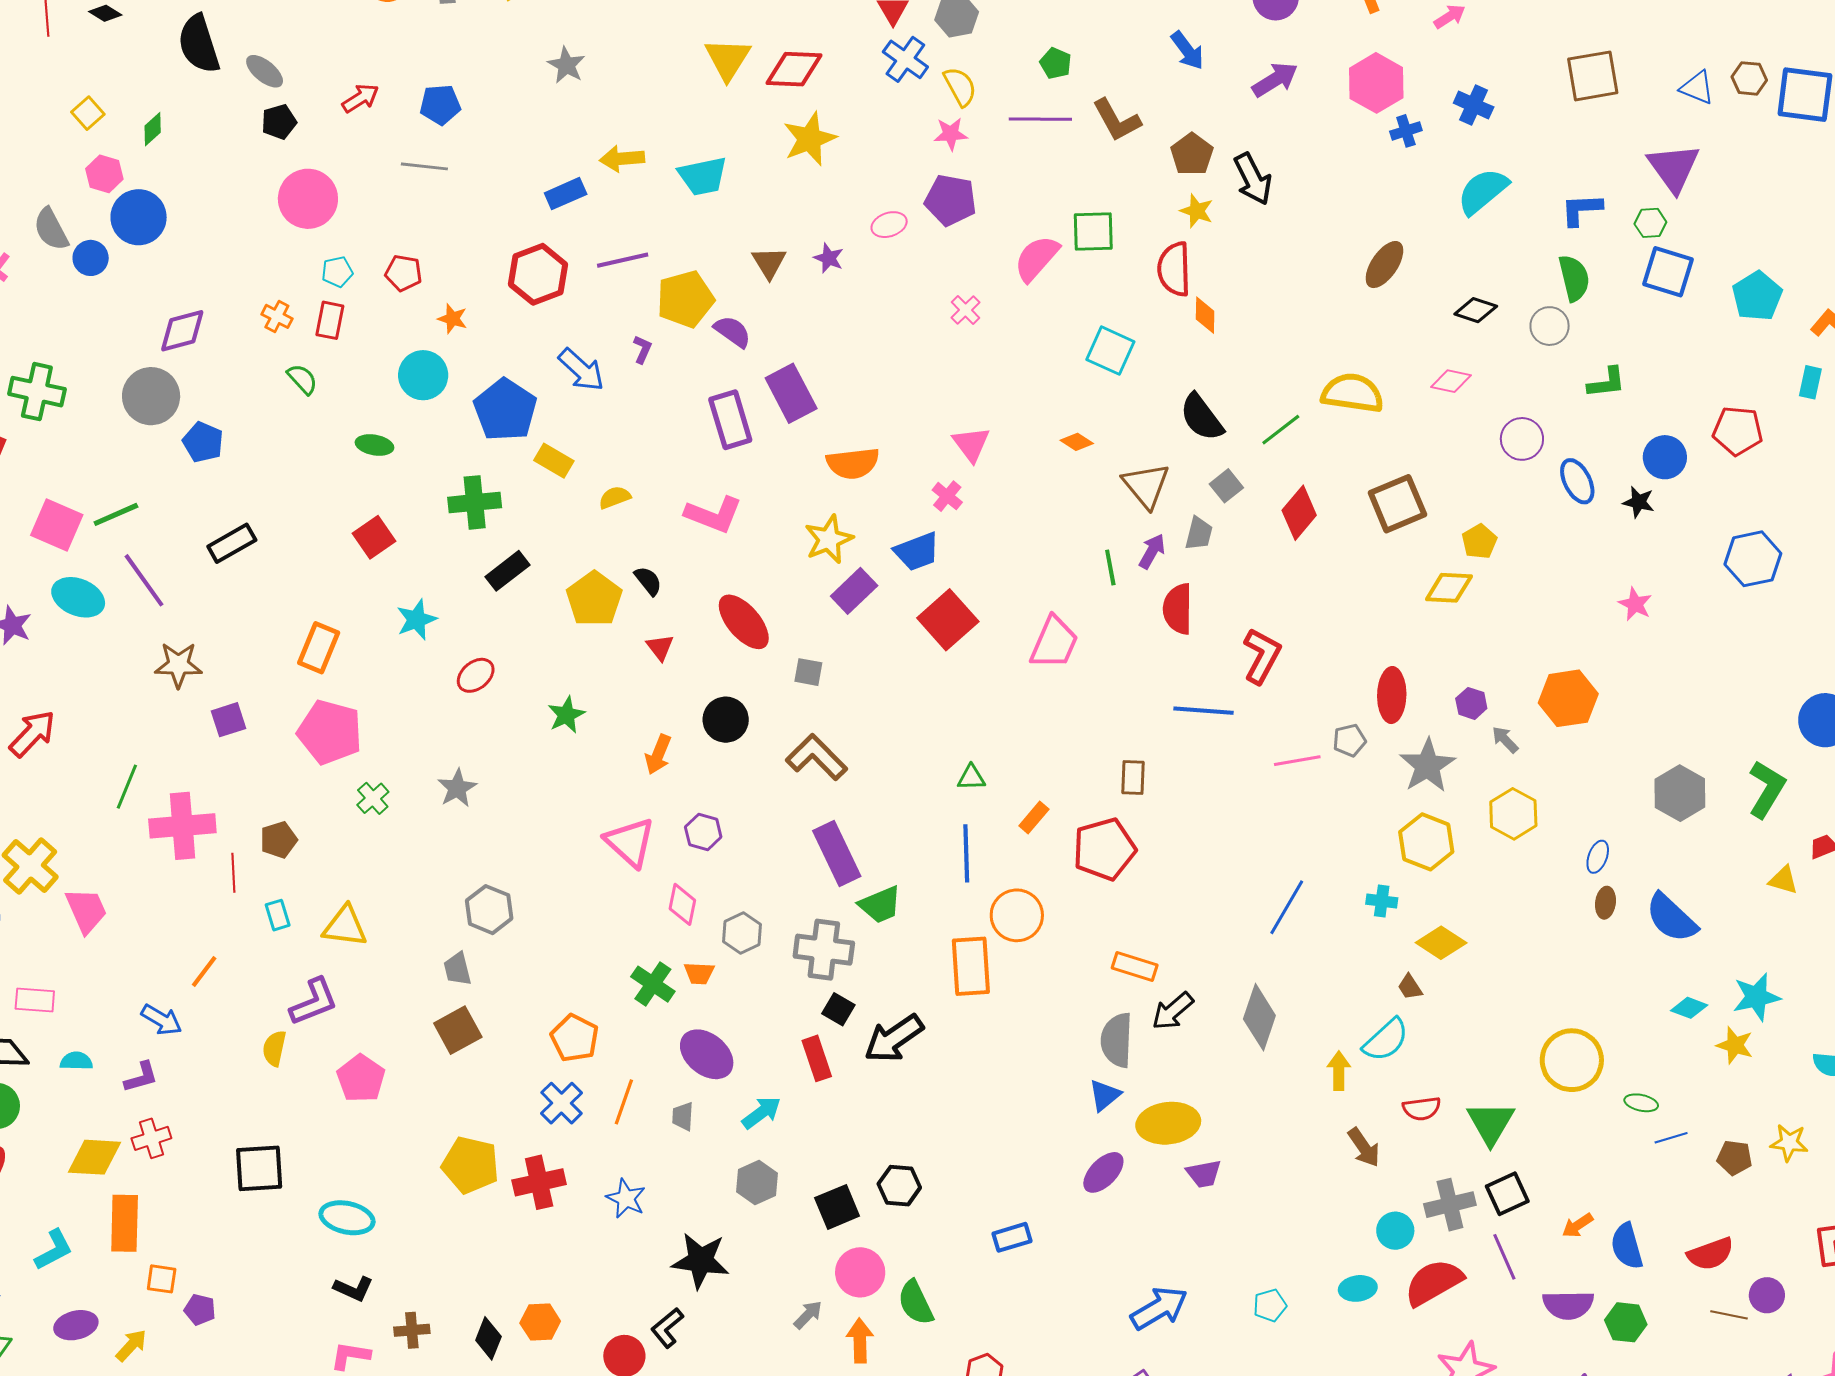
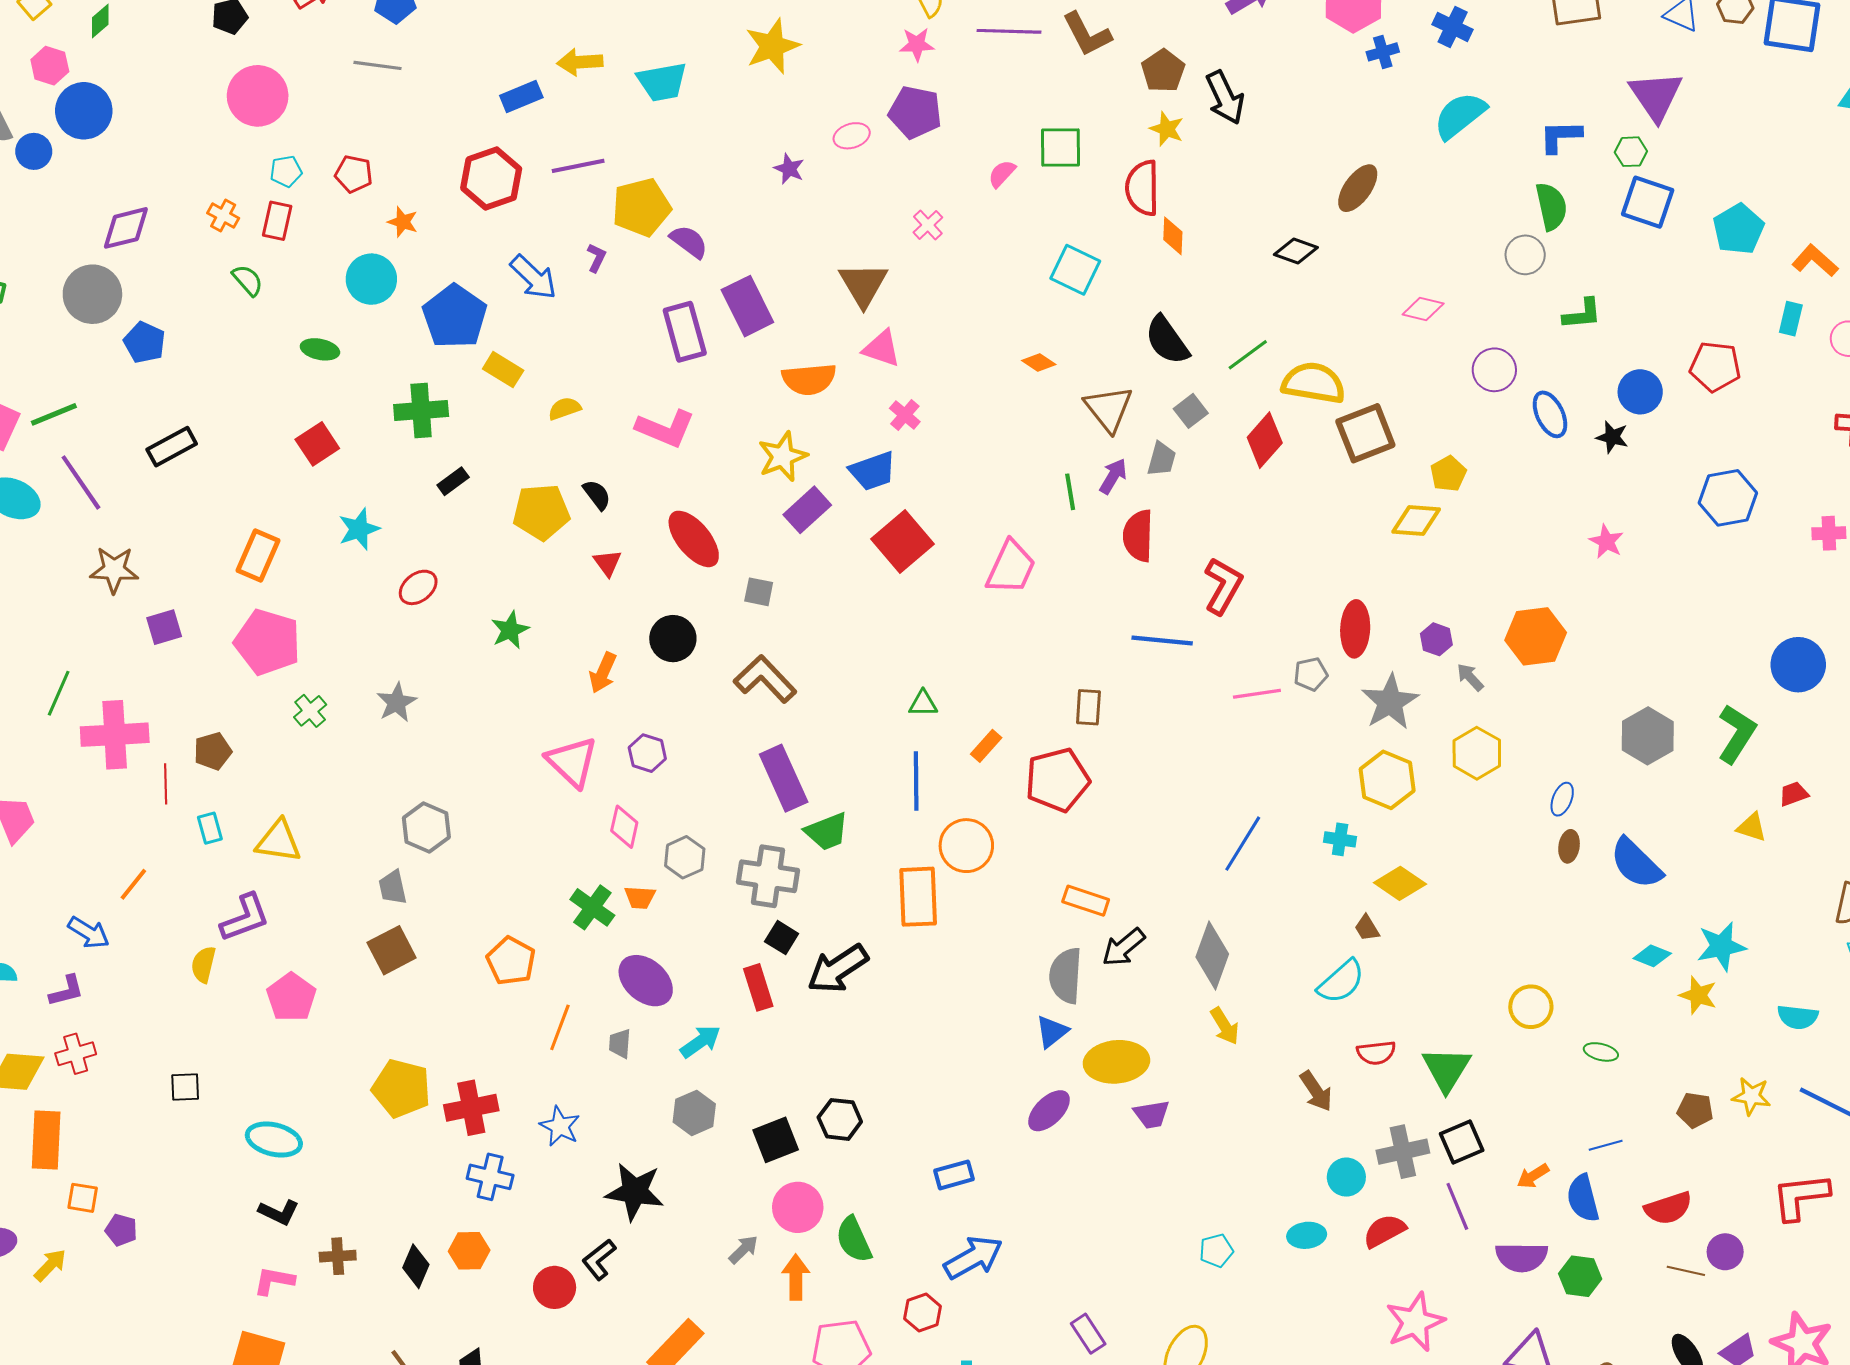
pink semicircle: (1037, 258) -> (1002, 174), size x0.6
brown triangle: (769, 263) -> (863, 284), moved, size x1.4
black diamond: (1476, 310) -> (1296, 251), moved
yellow semicircle: (1352, 393) -> (1314, 383), moved
pink triangle: (971, 444) -> (882, 348), moved, turned -36
black rectangle: (507, 571) -> (453, 481), size x0.7
yellow pentagon: (594, 599) -> (541, 512), turned 30
yellow circle: (1572, 1060) -> (1531, 1007), size x0.7
yellow arrow: (1339, 1071) -> (1225, 1026), moved, turned 147
blue cross: (562, 1103) -> (490, 1177), moved, turned -33
blue line: (1671, 1138) -> (1606, 1145), moved
black square: (259, 1168) -> (185, 1087), size x0.6
red semicircle: (1434, 1282) -> (1384, 1231), size x0.7
blue arrow: (1159, 1308) -> (973, 1258), moved

